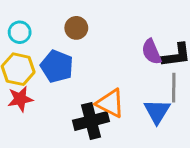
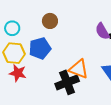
blue pentagon: (57, 66) -> (40, 48), turned -30
red star: (20, 99) -> (18, 73), turned 30

